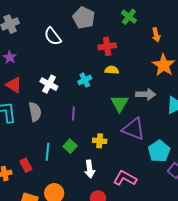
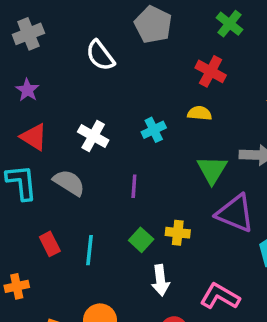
red cross: (107, 46) -> (211, 71), moved, turned 36
gray semicircle: (35, 112) -> (69, 183), turned -48
green square: (70, 146) -> (141, 240), moved
red rectangle: (26, 165) -> (50, 244), moved

